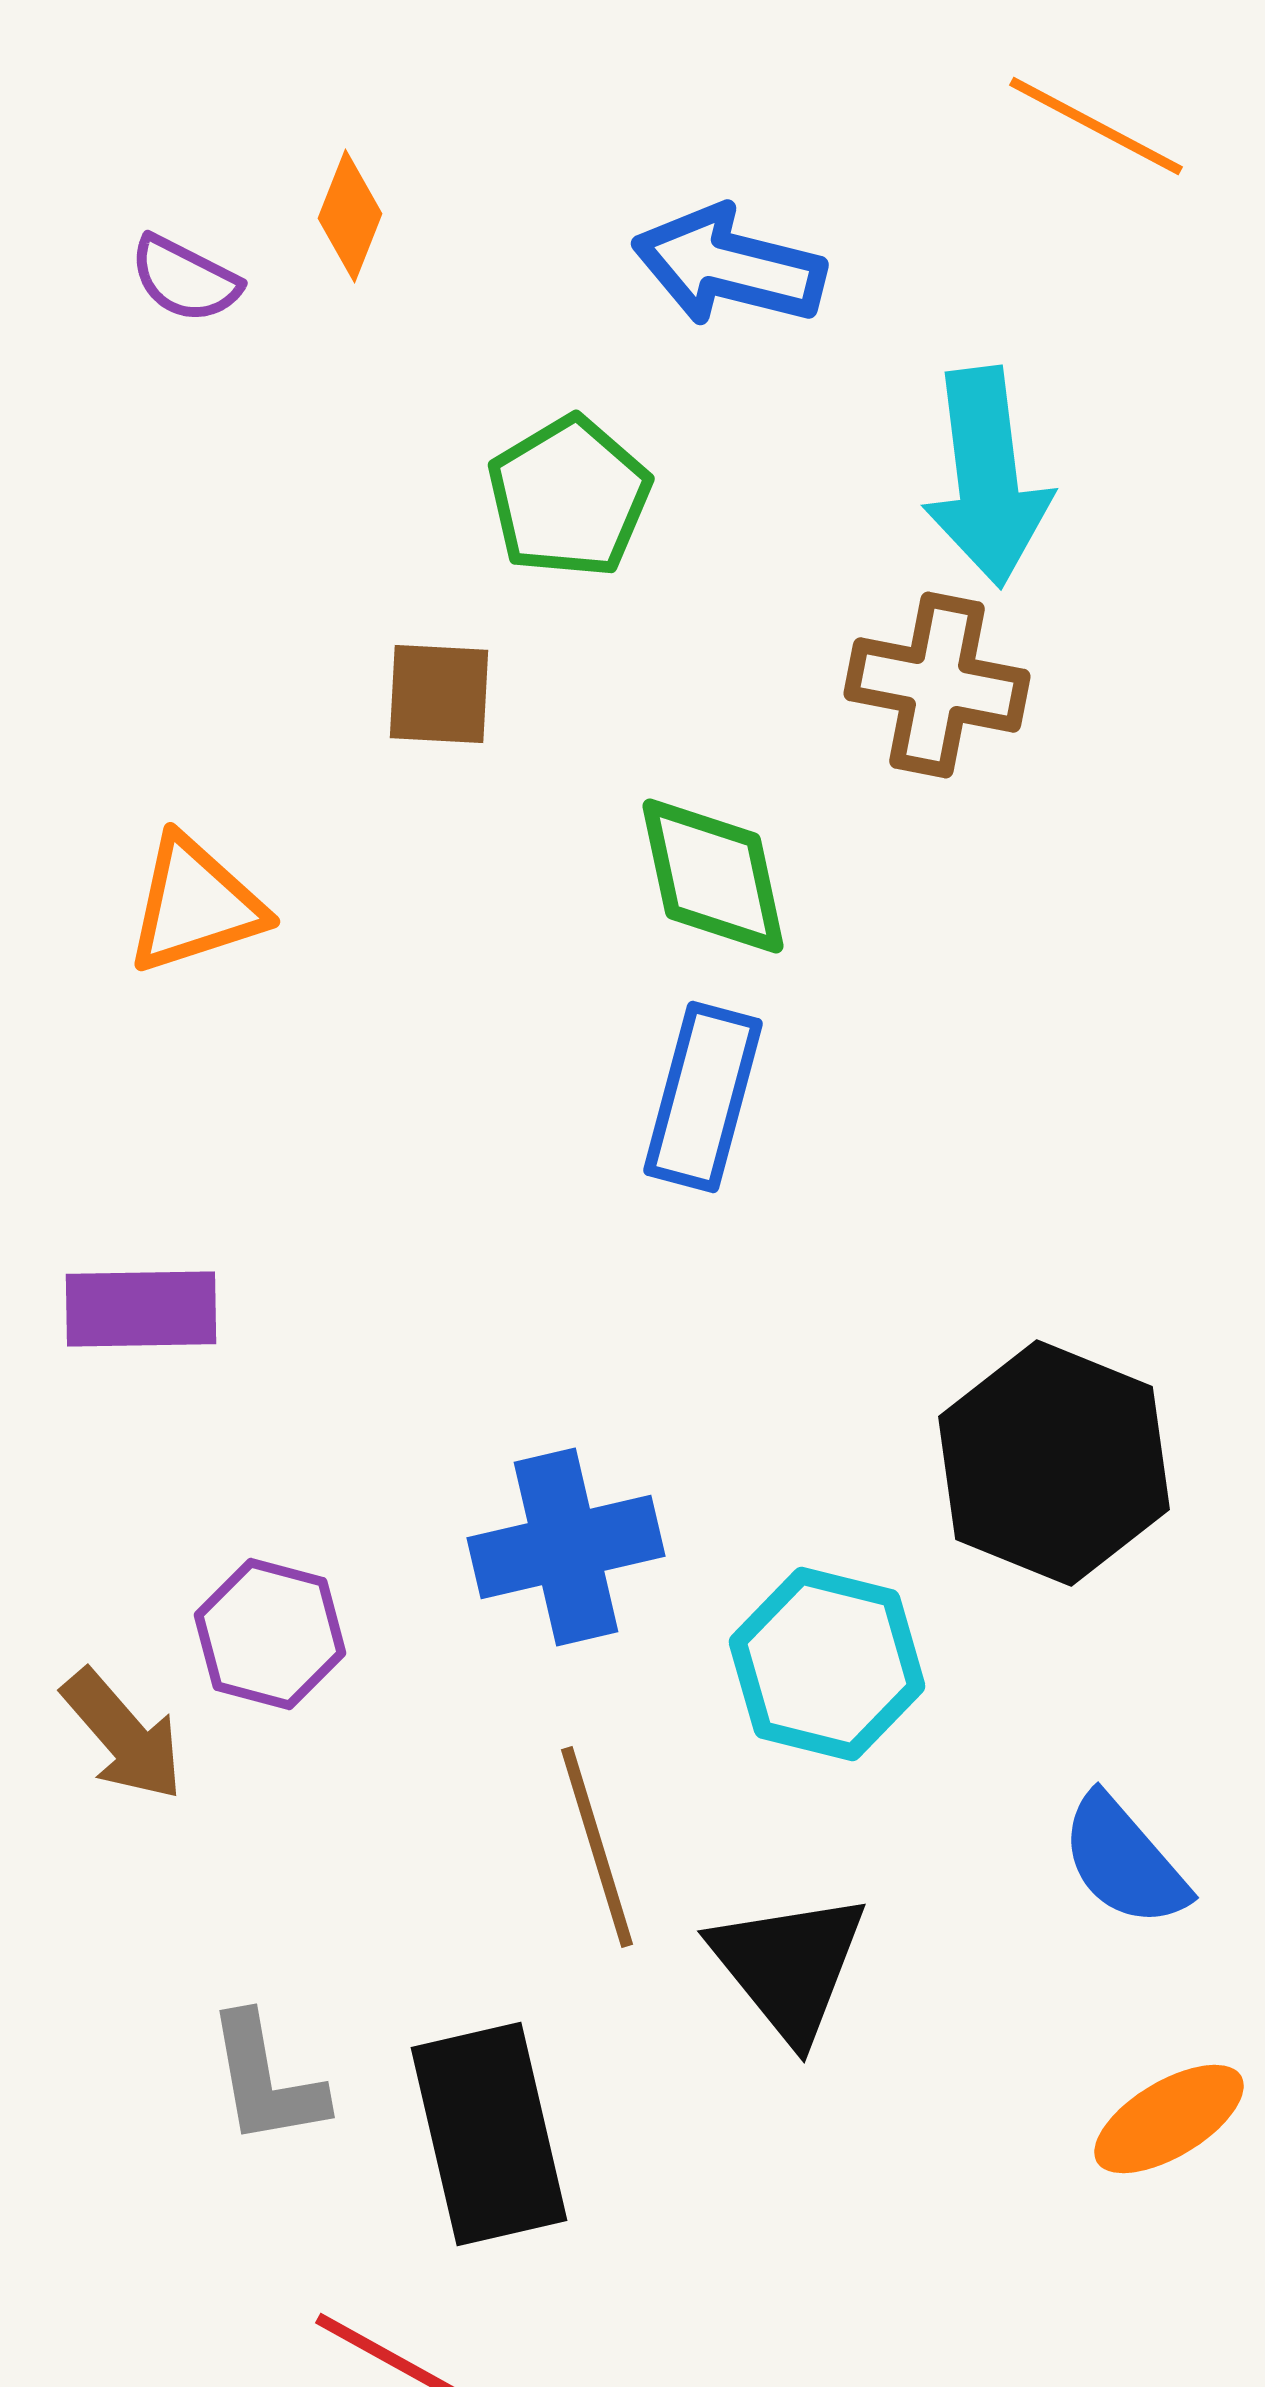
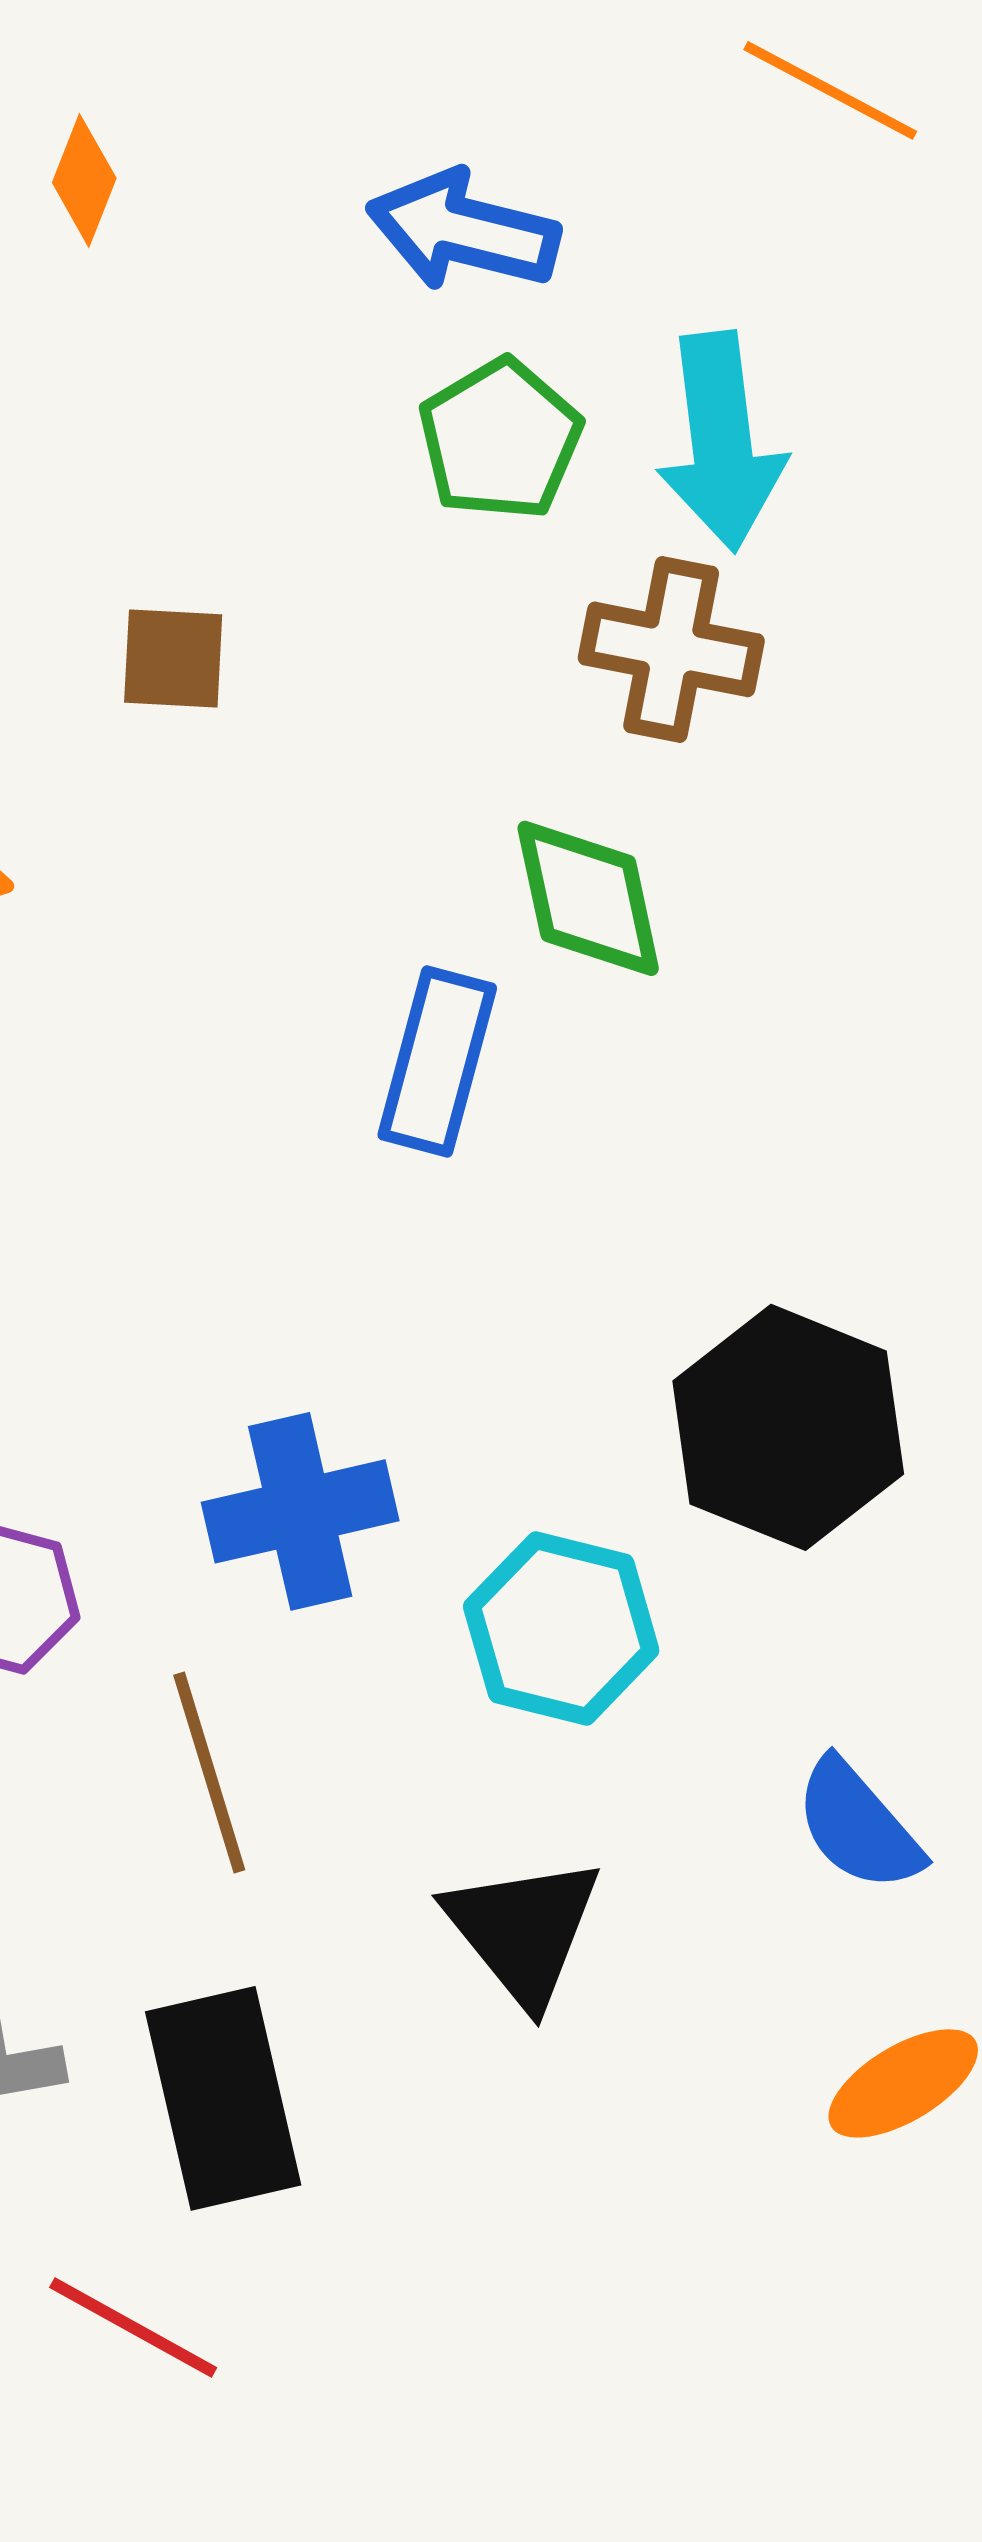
green pentagon: (569, 497) -> (500, 439), moved
green diamond: (713, 876) -> (588, 898), moved
brown line: (597, 1847) -> (209, 1772), moved

